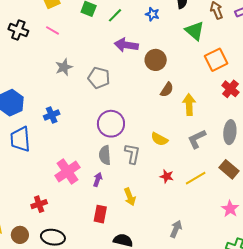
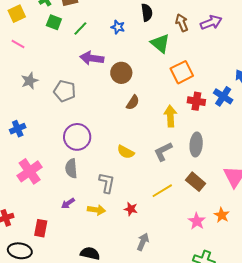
red cross: (230, 89) -> (196, 101), turned -30
yellow arrow: (189, 105) -> (170, 116), moved
gray L-shape: (132, 154) -> (107, 183), moved
pink cross: (67, 172) -> (30, 171), moved
red star: (167, 176) -> (131, 209), moved
purple arrow: (98, 179) -> (68, 203), moved, turned -144
yellow arrow: (130, 197) -> (96, 210), turned -60
red rectangle: (100, 214) -> (41, 228), moved

